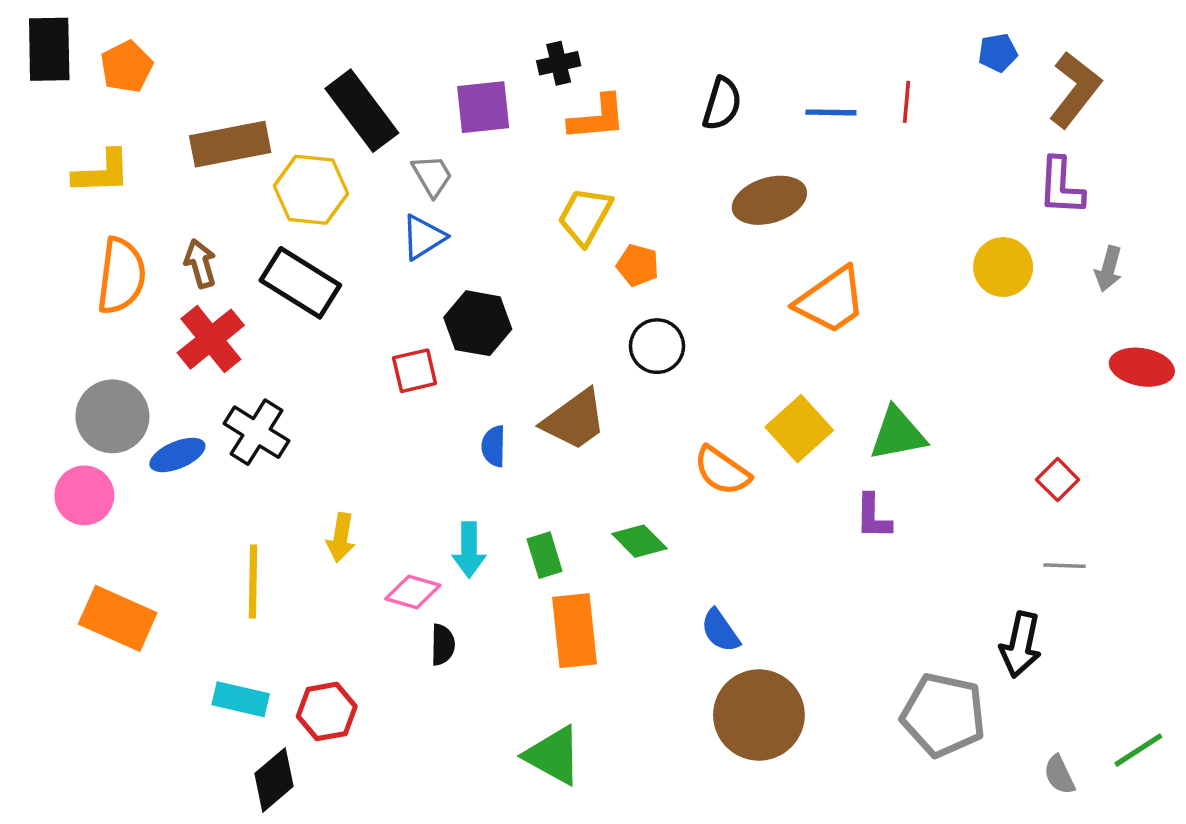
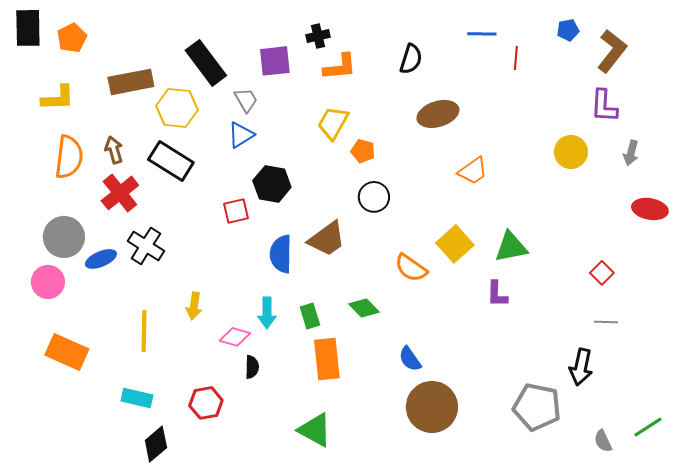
blue line: (831, 112) -> (482, 34), moved
orange trapezoid: (831, 300) -> (473, 171), size x0.7
blue semicircle: (494, 446) -> (281, 254), size x1.6
red hexagon: (327, 711) -> (206, 403), moved

